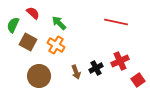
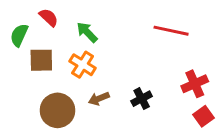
brown square: (28, 42) -> (41, 60), turned -30
red cross: (120, 61) -> (195, 84), moved
brown arrow: (76, 72) -> (99, 99), moved, turned 88

